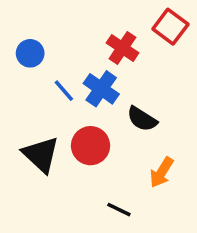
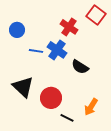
blue line: (64, 91) -> (36, 51), turned -40
red circle: (91, 146) -> (51, 98), moved
orange arrow: (162, 172) -> (91, 107), moved

